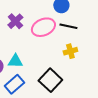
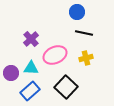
purple cross: (15, 21) -> (31, 39), moved
pink ellipse: (43, 27) -> (55, 55), moved

